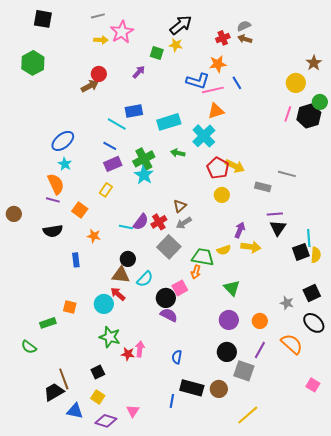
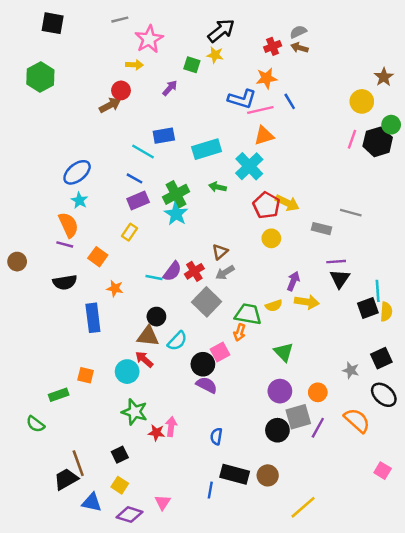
yellow arrow: (101, 40) -> (134, 65), moved
blue rectangle: (76, 260) -> (93, 318), size x1.6
gray square: (244, 371) -> (298, 417), moved, turned -35

